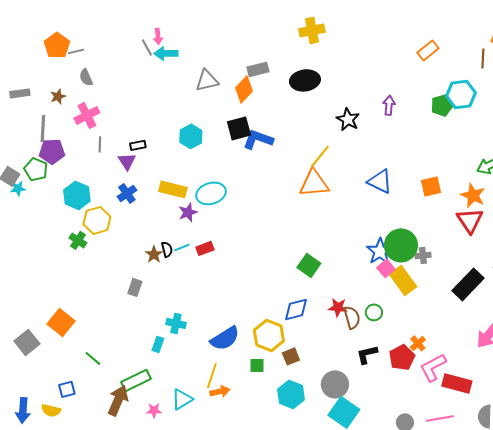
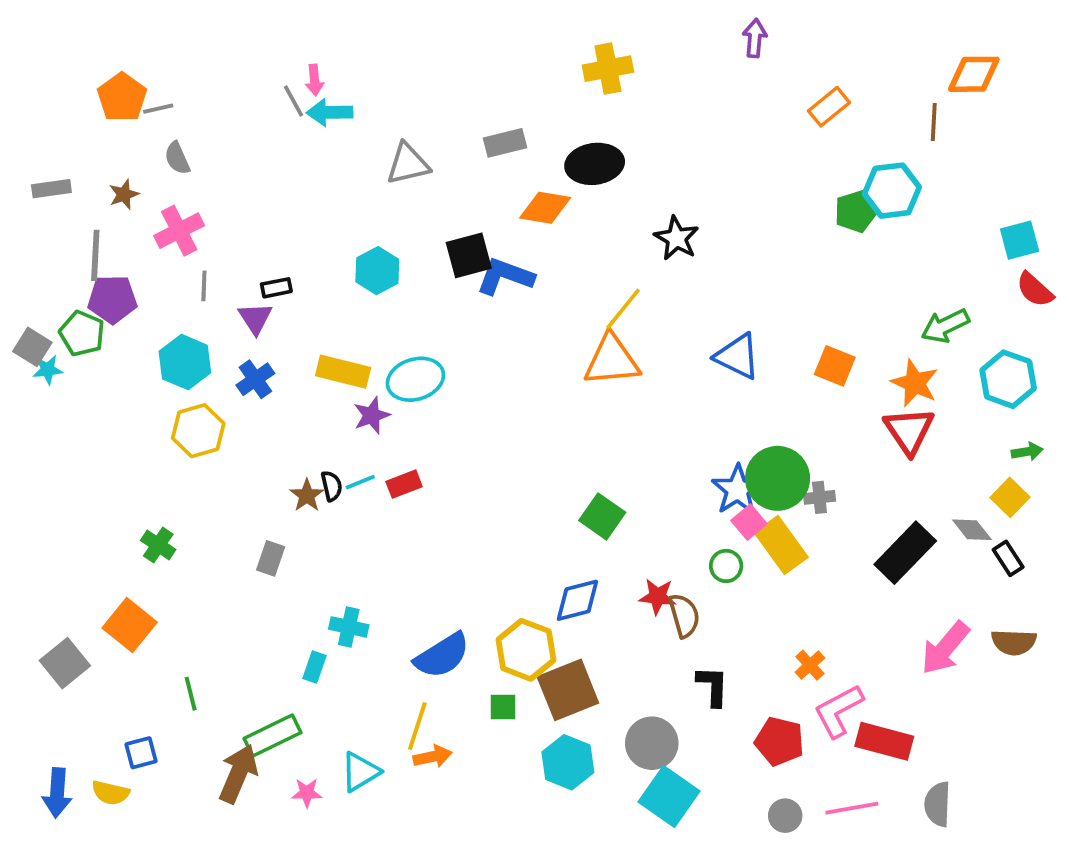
orange diamond: (244, 89) -> (545, 208), moved, turned 56
purple arrow: (389, 105) -> (755, 38), moved
orange square: (431, 186) -> (835, 366), turned 35
cyan hexagon: (77, 195) -> (185, 362), moved
green cross: (78, 240) -> (158, 545), moved
green circle: (374, 312) -> (726, 566), moved
black L-shape: (367, 354) -> (713, 686), turned 105
brown square: (291, 356) -> (568, 690), size x1.8
red pentagon: (402, 357) -> (779, 741), moved, turned -30
green line: (93, 358) -> (191, 694), turned 36

